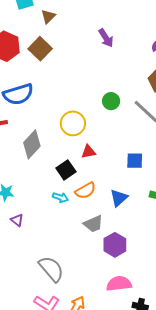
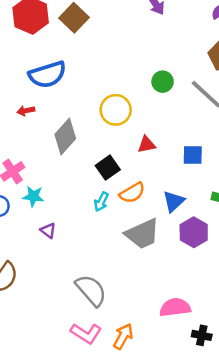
red triangle: (88, 152) -> (147, 145), moved
cyan arrow: (60, 197) -> (101, 202), turned 98
gray trapezoid: (93, 224) -> (142, 234), size x1.4
purple hexagon: (115, 245) -> (194, 232), moved

